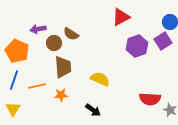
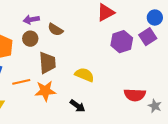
purple arrow: (38, 29) -> (31, 20), moved
brown circle: (54, 43) -> (30, 39), moved
orange star: (61, 95) -> (45, 91), size x1.5

